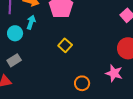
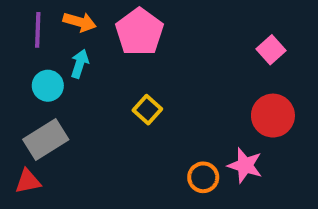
gray rectangle: (14, 60) -> (46, 139), size x1.5
orange circle: (82, 83) -> (203, 177), moved

